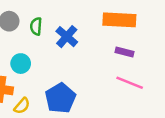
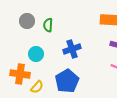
blue cross: (67, 37) -> (72, 49), moved, turned 30

